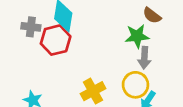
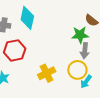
red hexagon: (56, 40) -> (15, 50), moved

